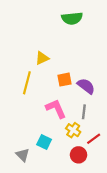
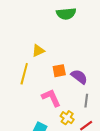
gray line: (84, 112) -> (86, 101), moved

